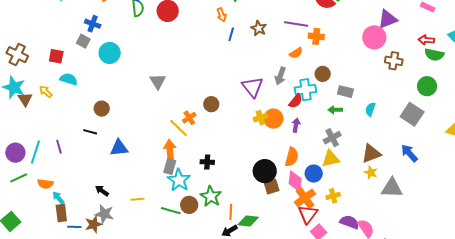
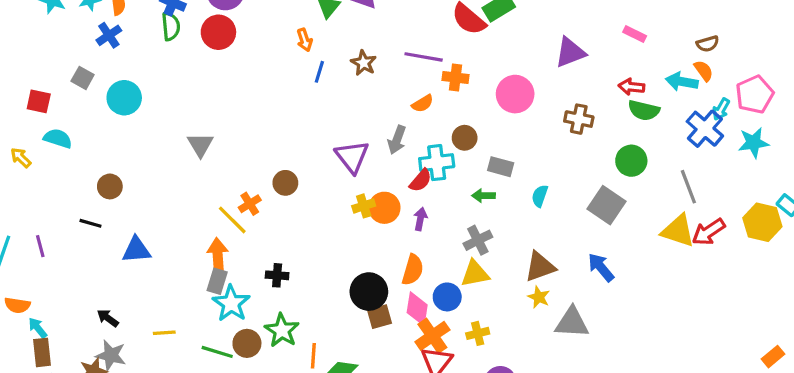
blue cross: (93, 24) -> (109, 35), moved, turned 35
pink circle: (374, 37) -> (515, 94), moved

